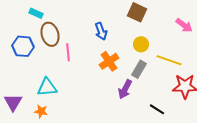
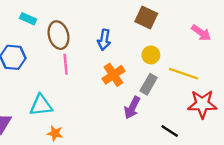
blue arrow: (101, 31) -> (104, 40), turned 30
brown ellipse: (50, 34) -> (58, 35), moved
orange star: (41, 111) -> (55, 133), moved

